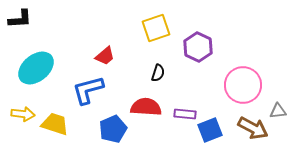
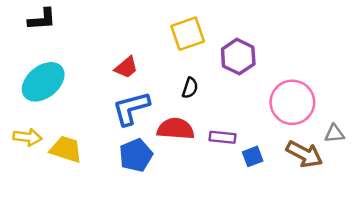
black L-shape: (20, 19) -> (42, 19), moved
blue L-shape: (88, 90) -> (131, 108), moved
blue square: (210, 130) -> (253, 156), size x0.7

